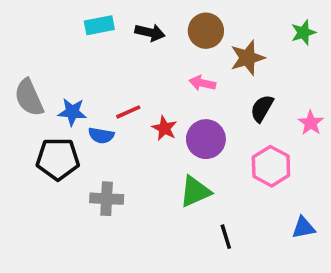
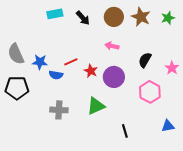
black arrow: (150, 33) -> (83, 18), turned 35
brown star: (247, 58) -> (141, 17), moved, turned -30
black pentagon: (58, 159) -> (17, 88), moved
green triangle: (195, 191) -> (96, 106), moved

